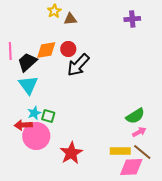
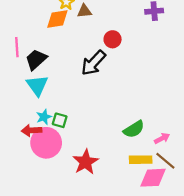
red circle: (68, 49) -> (113, 39), moved
orange diamond: (46, 50) -> (57, 19), moved
green semicircle: (135, 116) -> (134, 129), moved

